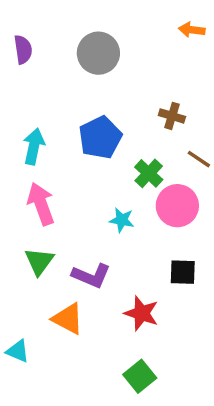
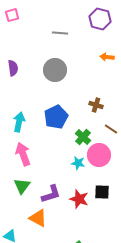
cyan star: (122, 220) -> (78, 163), moved
purple L-shape: (91, 276) -> (51, 194), turned -40
red star: (141, 313) -> (79, 199), moved

